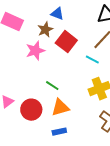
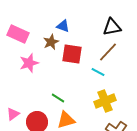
red square: (66, 42) -> (72, 54), turned -30
pink star: (35, 51) -> (29, 63), moved

